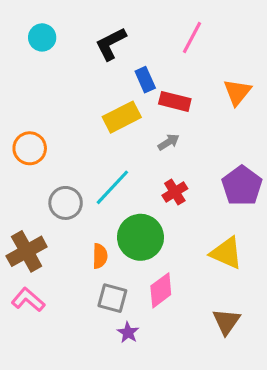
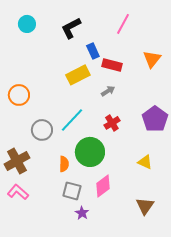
yellow triangle: (226, 253) -> (145, 162), size x0.7

